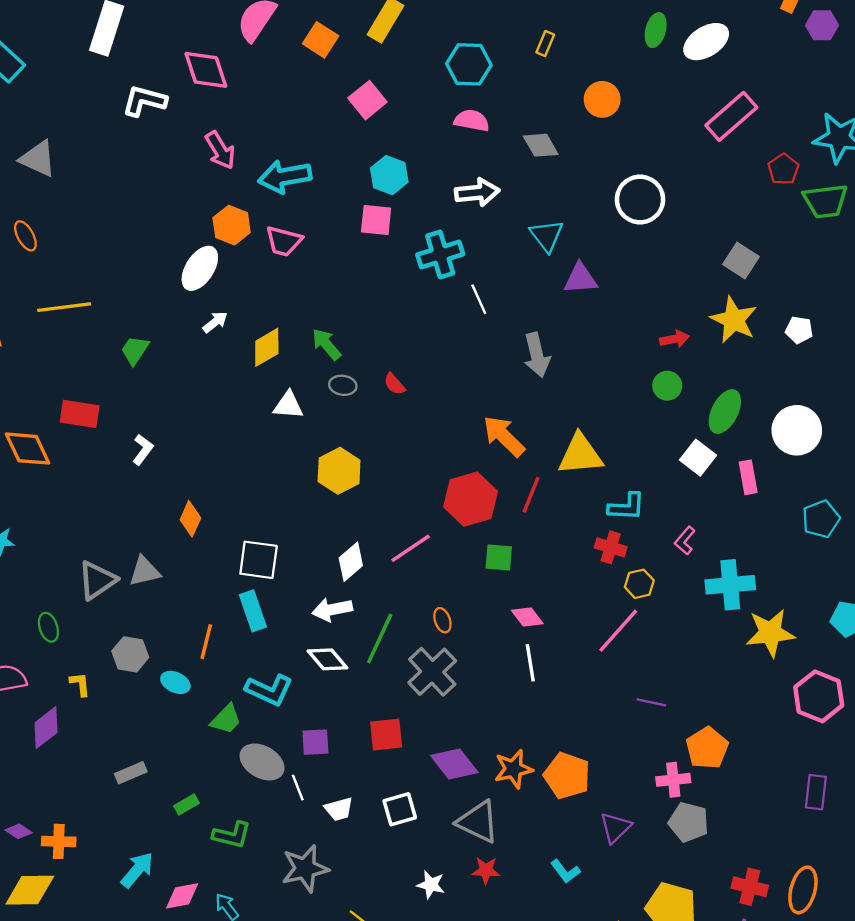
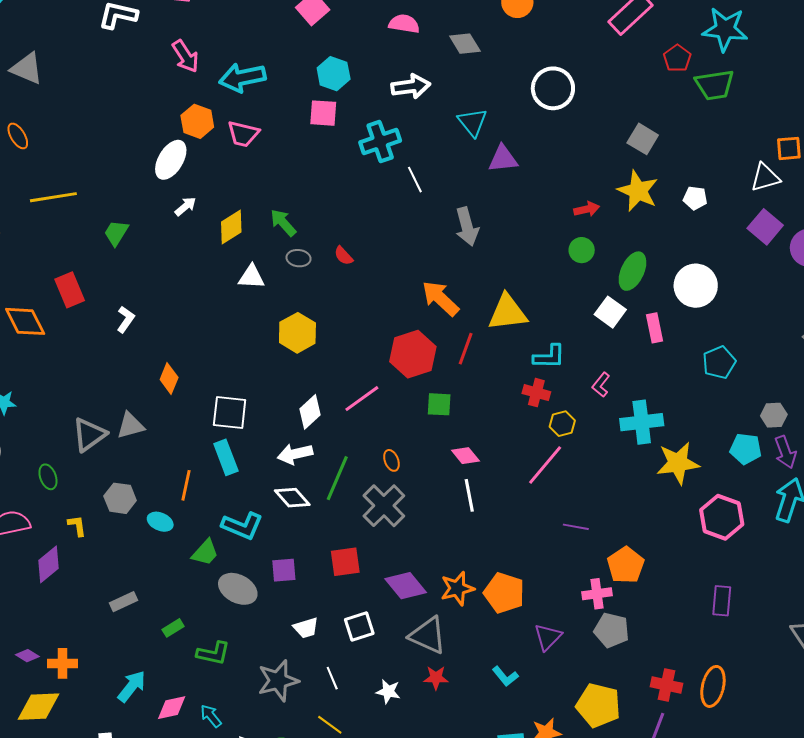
red rectangle: (80, 414) -> (70, 290), turned 60
white line: (298, 787) -> (332, 678), moved

